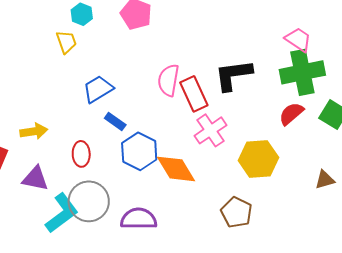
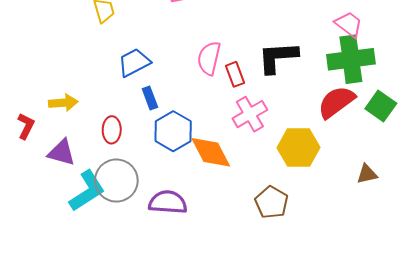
red rectangle: (194, 94) -> (235, 74), size x0.7
red semicircle: (291, 114) -> (336, 102), size x1.4
blue rectangle: (115, 122) -> (150, 98), turned 30

